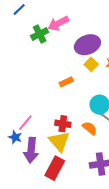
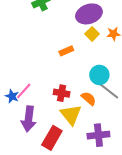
blue star: (15, 137) -> (12, 96), moved
yellow triangle: (59, 141) -> (71, 115), moved

